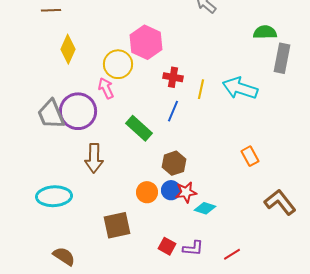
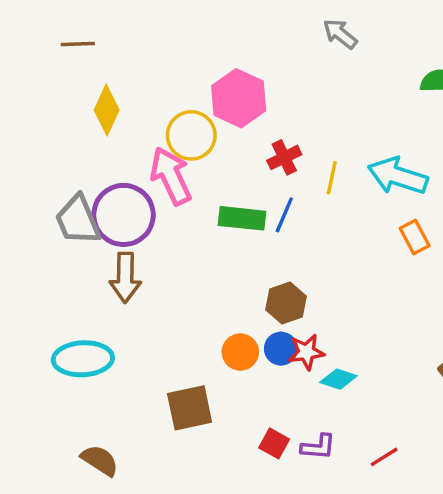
red cross: (173, 77) -> (284, 157), turned -36
pink arrow: (106, 88) -> (171, 176), size x1.6
green rectangle: (139, 128) -> (242, 218), moved, turned -36
orange rectangle: (250, 156) -> (415, 237), moved
brown arrow: (94, 158) -> (125, 278), moved

